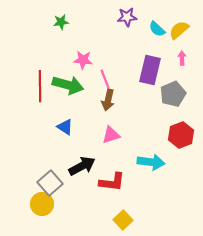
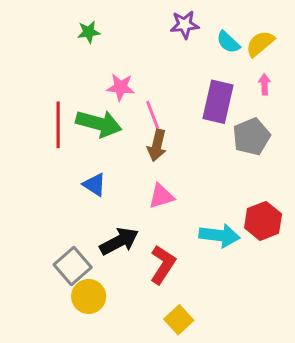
red hexagon: (181, 135) -> (263, 221), moved
red L-shape: (112, 182) -> (163, 265), turned -64
yellow circle: (42, 204) -> (89, 297), moved

